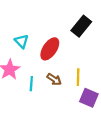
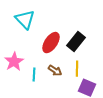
black rectangle: (81, 26) -> (76, 42), moved
cyan triangle: (22, 41) -> (25, 20), moved, size x1.5

